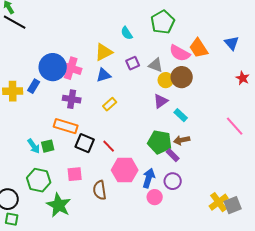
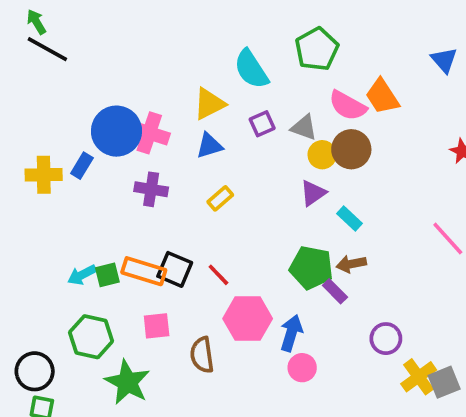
cyan semicircle: (127, 33) -> (251, 69), size x1.6
blue triangle: (232, 43) -> (444, 60), moved
orange rectangle: (66, 126) -> (144, 271), moved
cyan arrow: (34, 146) -> (82, 275), turned 98
purple circle: (173, 181) -> (386, 339), moved

